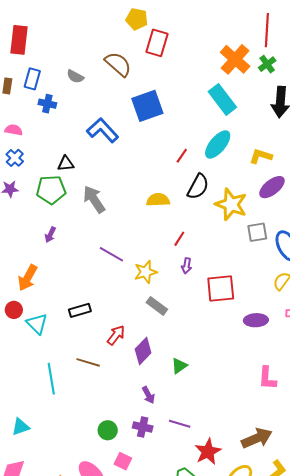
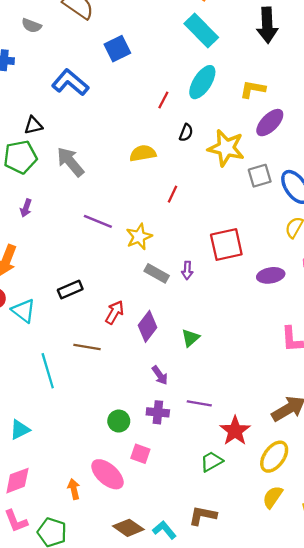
blue square: (147, 106) -> (117, 49), size x0.7
black semicircle: (198, 187) -> (186, 133), size x0.6
purple arrow: (187, 266) -> (187, 270), moved

